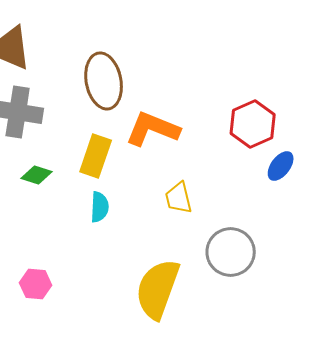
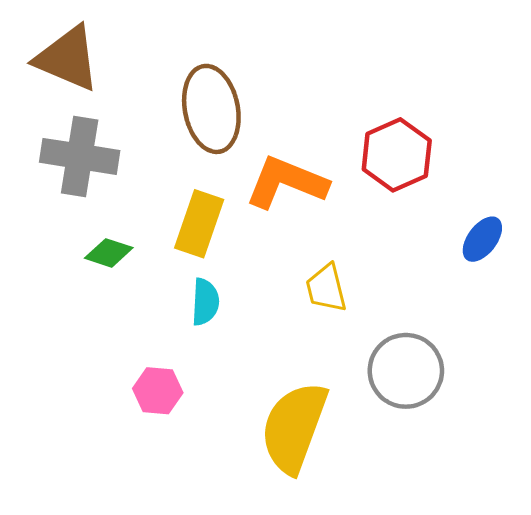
red hexagon: (253, 124) -> (397, 155), moved
pink hexagon: (36, 284) -> (158, 391), moved

